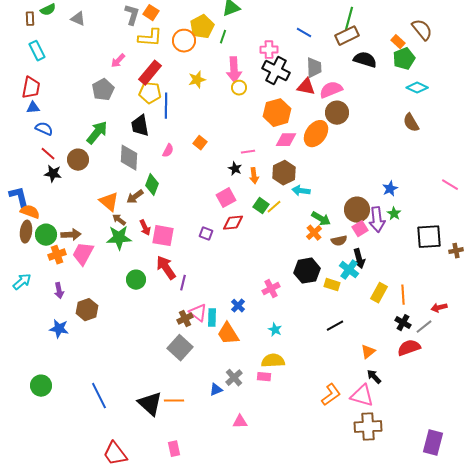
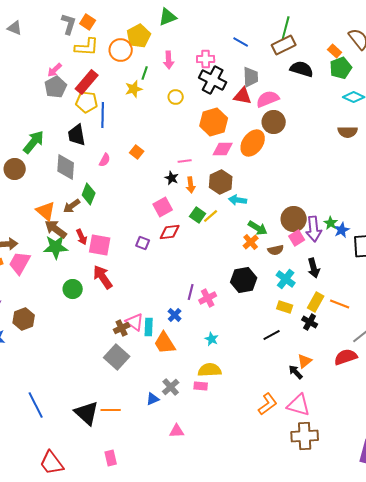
green line: (223, 37) -> (145, 73), moved
pink arrow: (234, 70) -> (169, 60), moved, size x0.7
gray pentagon: (103, 90) -> (56, 87), moved
brown semicircle: (411, 123) -> (348, 132), turned -60
blue star: (390, 189) -> (342, 230), moved
brown arrow: (119, 220) -> (56, 229), size x1.6
black arrow: (359, 259) -> (314, 268), moved
purple line: (183, 283) -> (191, 292), moved
yellow rectangle: (332, 285) -> (285, 307), moved
orange line: (403, 295) -> (340, 304), turned -66
black cross: (403, 323) -> (310, 322), moved
black arrow: (374, 377) -> (296, 372), moved

